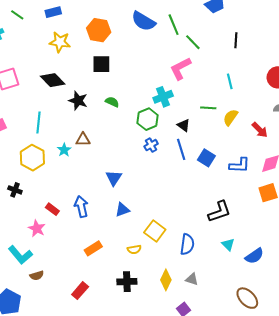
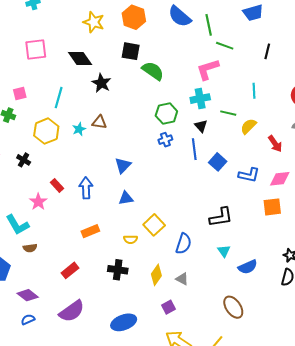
green line: (193, 42) -> (225, 46), turned -36
cyan cross: (163, 97) -> (200, 99), moved
green semicircle: (112, 102) -> (153, 71), moved, size x1.6

